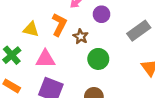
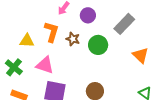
pink triangle: (45, 59) -> (45, 65), turned 30
green circle: (98, 59) -> (98, 45), moved

